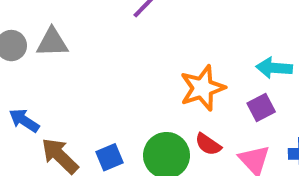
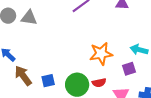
red semicircle: (208, 144) -> (99, 83), turned -56

